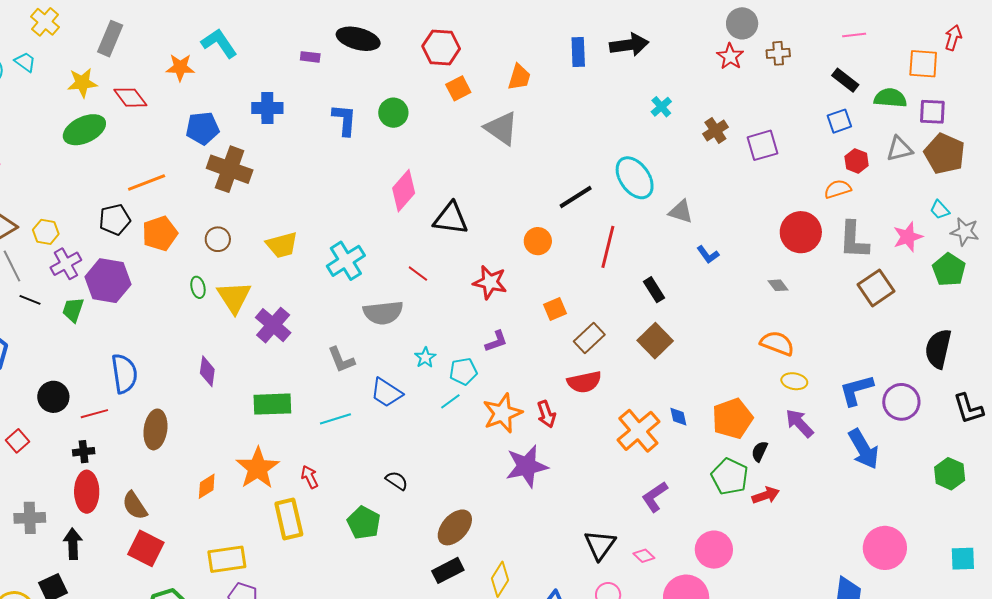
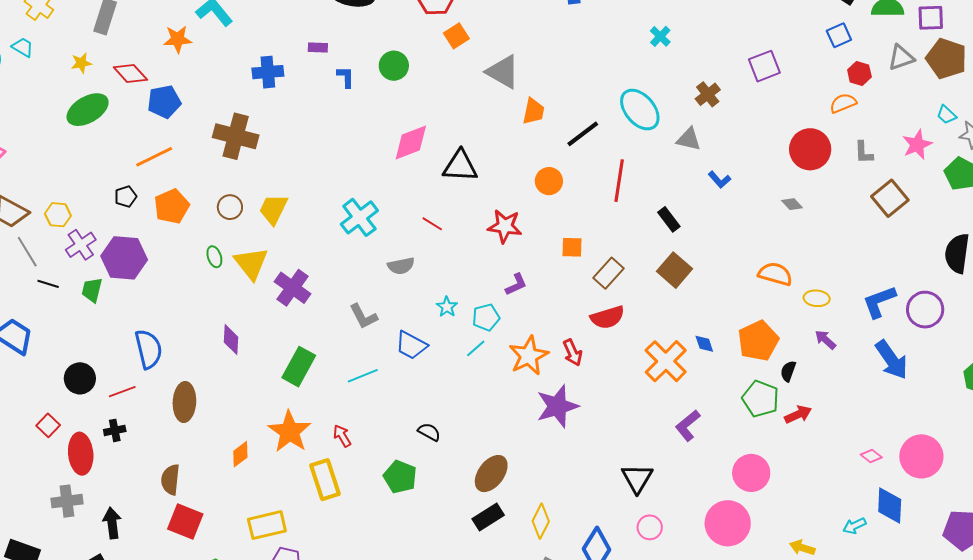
purple rectangle: (310, 57) -> (318, 47), moved
orange trapezoid: (519, 77) -> (534, 111), moved
yellow star: (82, 83) -> (81, 63), size x0.7
blue L-shape: (344, 120) -> (346, 77), size x0.7
blue pentagon: (202, 128) -> (164, 102), moved
brown cross: (715, 131) -> (708, 94), moved
pink diamond: (404, 191) -> (411, 142), turned 33
black pentagon: (115, 220) -> (126, 197), size x0.7
gray L-shape: (854, 240) -> (864, 152), size x0.6
yellow trapezoid: (282, 245) -> (273, 209), moved, turned 136
orange square: (555, 309) -> (572, 247), turned 30
gray semicircle: (383, 313) -> (401, 266), size x0.7
orange semicircle: (777, 343) -> (775, 274), moved
green rectangle: (272, 404) -> (299, 367), turned -54
purple arrow: (799, 423) -> (825, 340), size x0.7
red ellipse: (87, 492) -> (81, 454), moved
brown semicircle: (135, 506) -> (170, 480), turned 44
pink diamond: (644, 556) -> (871, 456), moved

